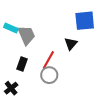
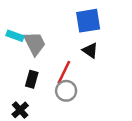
blue square: (85, 21) -> (88, 21), moved
black triangle: (71, 44) -> (90, 50), turned -32

